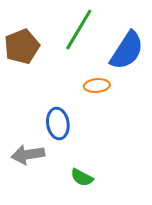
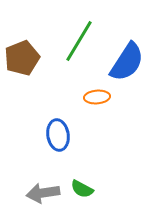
gray arrow: (28, 155) -> (43, 193), moved

